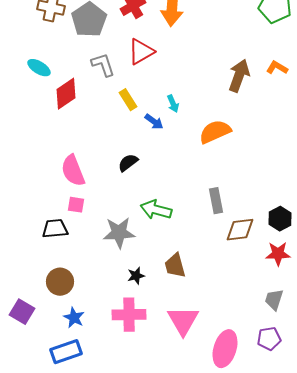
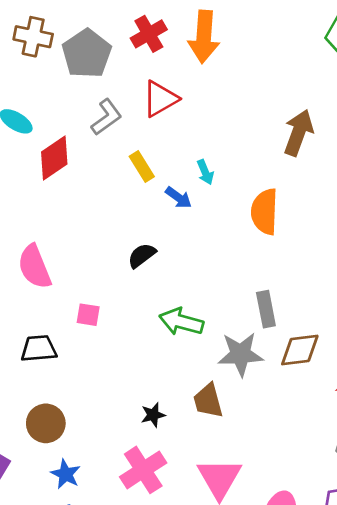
gray L-shape: (103, 65) -> (106, 117), turned 72
orange semicircle: (215, 132) -> (265, 212), turned -64
pink semicircle: (73, 171) -> (35, 267), moved
pink square: (76, 205) -> (88, 315), moved
gray star: (119, 233) -> (241, 354), moved
pink cross: (129, 315) -> (143, 470), turned -32

